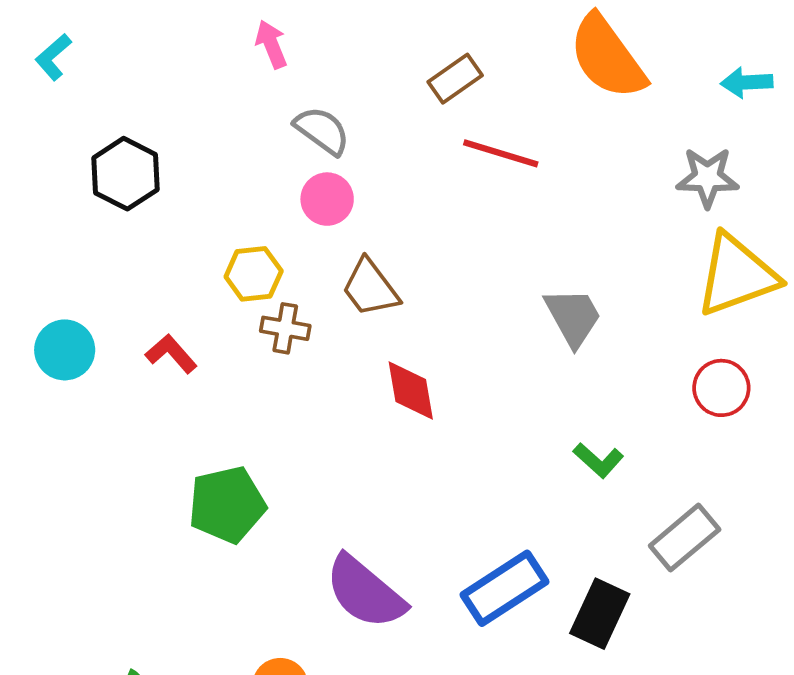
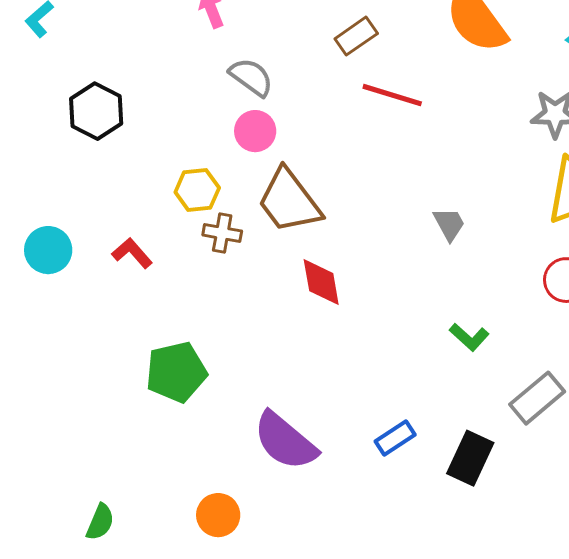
brown trapezoid: (370, 288) -> (289, 201), size x1.4
gray trapezoid: (573, 317) -> (449, 224), size x0.7
blue rectangle: (505, 588) -> (395, 438), size x0.6

